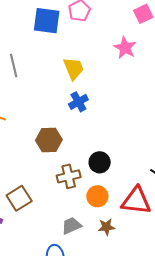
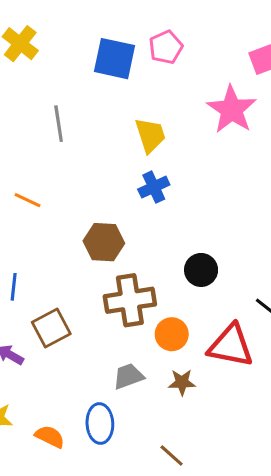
pink star: (125, 48) -> (232, 109), size x1.4
black circle: (100, 162) -> (201, 270), moved
brown cross: (69, 176) -> (130, 300), size x1.4

